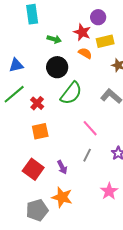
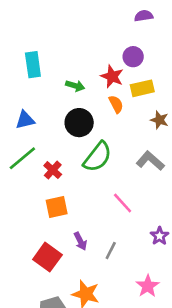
cyan rectangle: (32, 14) -> (33, 65), moved
orange semicircle: (85, 53) -> (116, 104), turned 32
gray line: (87, 155) -> (111, 250), moved
purple arrow: (62, 167) -> (80, 241), moved

